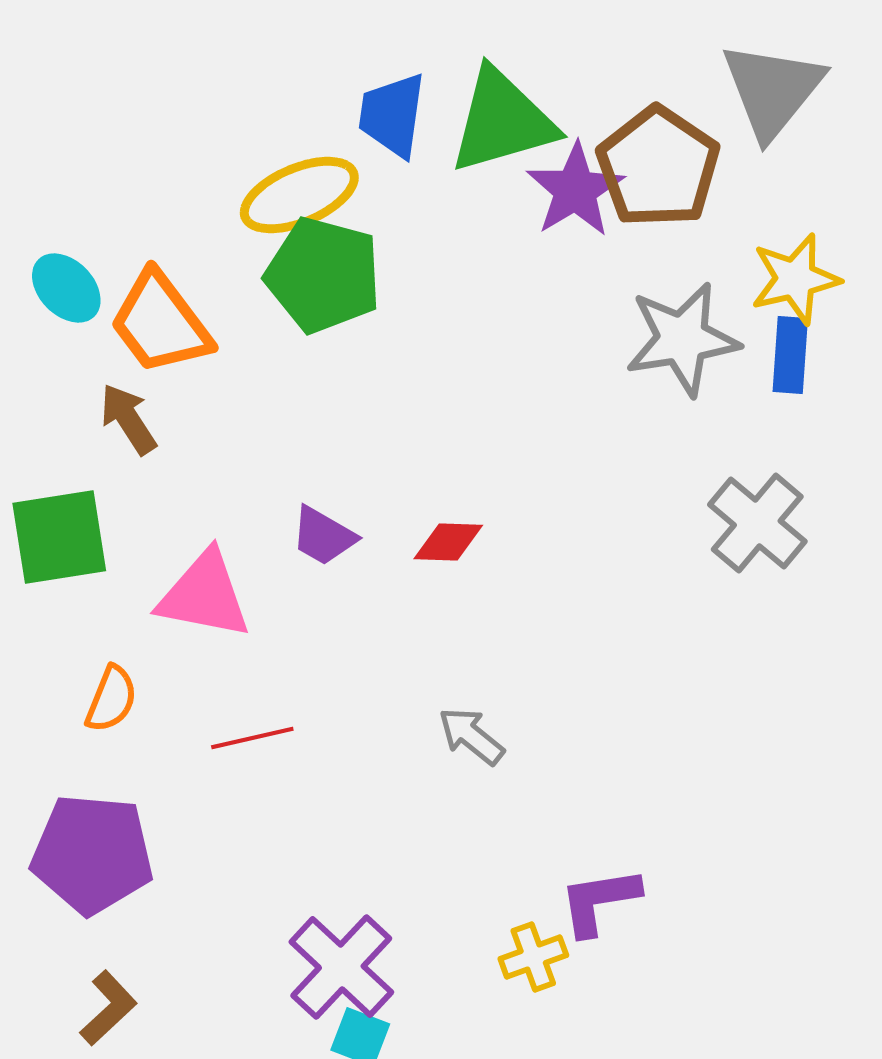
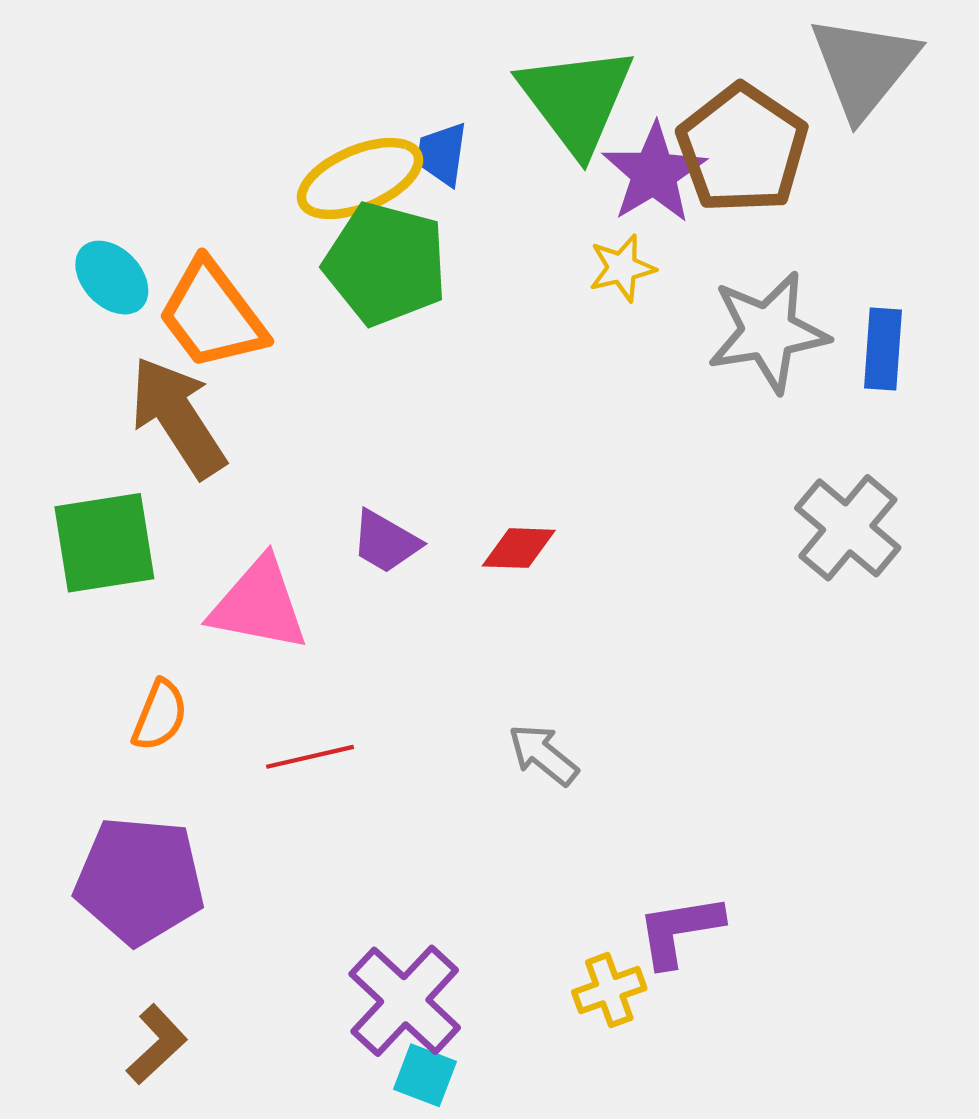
blue trapezoid: (392, 115) -> (442, 154), moved, size x0.7
green triangle: (502, 121) -> (576, 100), turned -51
yellow star: (795, 279) -> (622, 268), moved, size x0.7
brown arrow: (128, 419) -> (178, 417), size x1.6

